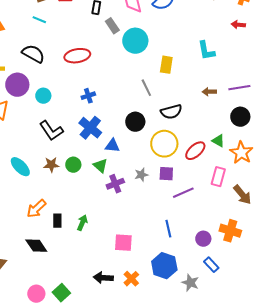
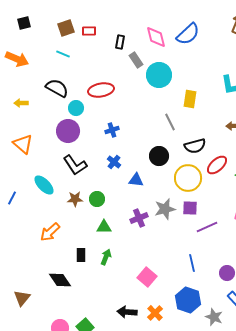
purple circle: (17, 85) -> (68, 131), moved
cyan circle: (43, 96) -> (76, 108), moved
blue cross: (90, 128) -> (114, 162), size x0.6
red ellipse: (195, 151) -> (217, 165), moved
green triangle: (100, 166) -> (104, 227), moved, turned -42
cyan ellipse: (20, 167) -> (44, 185), moved
gray star: (141, 175) -> (165, 209), size x1.5
orange arrow: (36, 209) -> (50, 232), moved
pink square: (123, 243) -> (147, 277), turned 36

